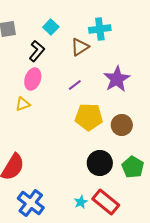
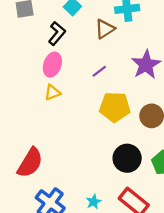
yellow triangle: (23, 104) -> (52, 92), moved
cyan star: (81, 202) -> (94, 202), moved

